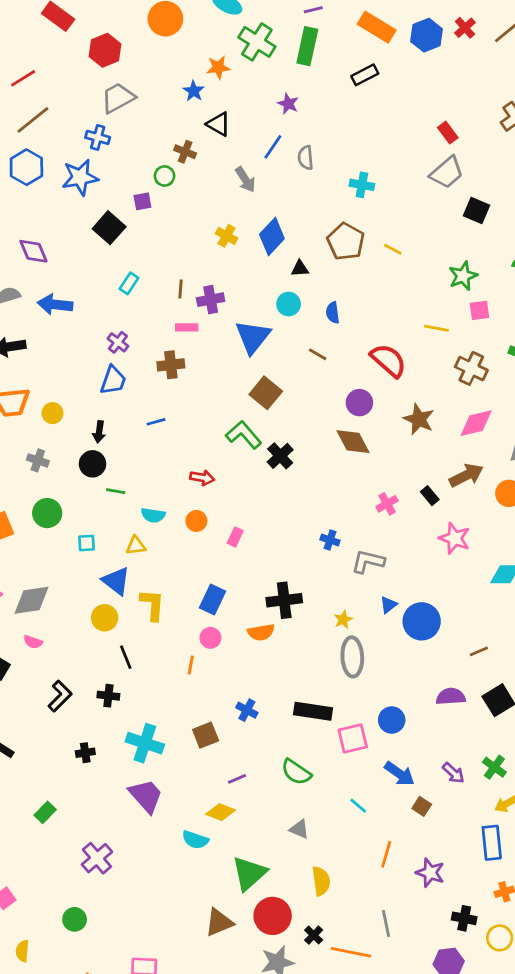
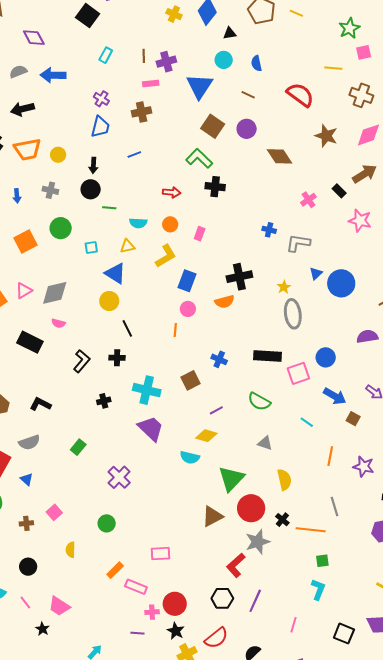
purple circle: (359, 403) -> (247, 129), moved
black cross: (280, 456) -> (215, 187), moved, turned -36
yellow L-shape: (152, 605) -> (166, 256), moved, turned 60

